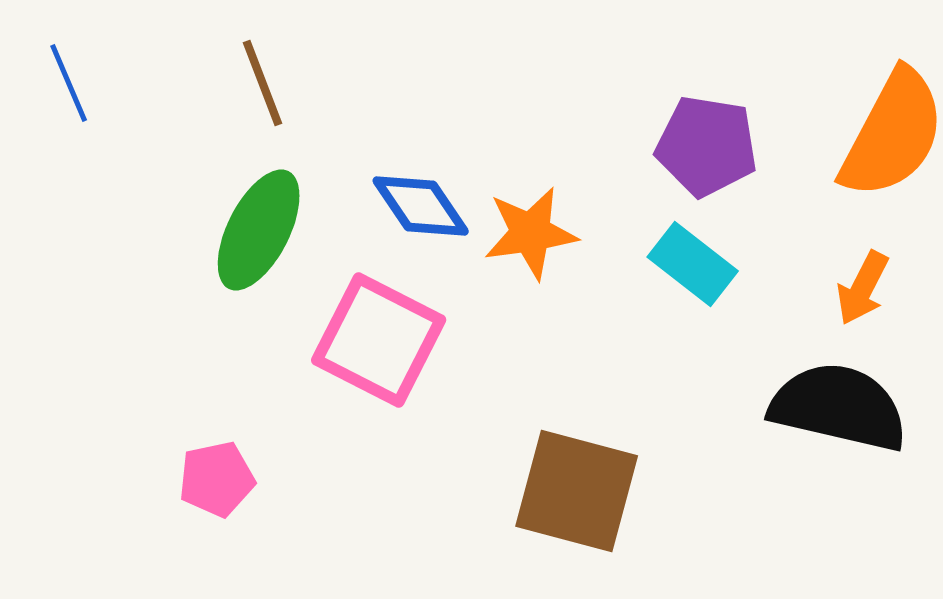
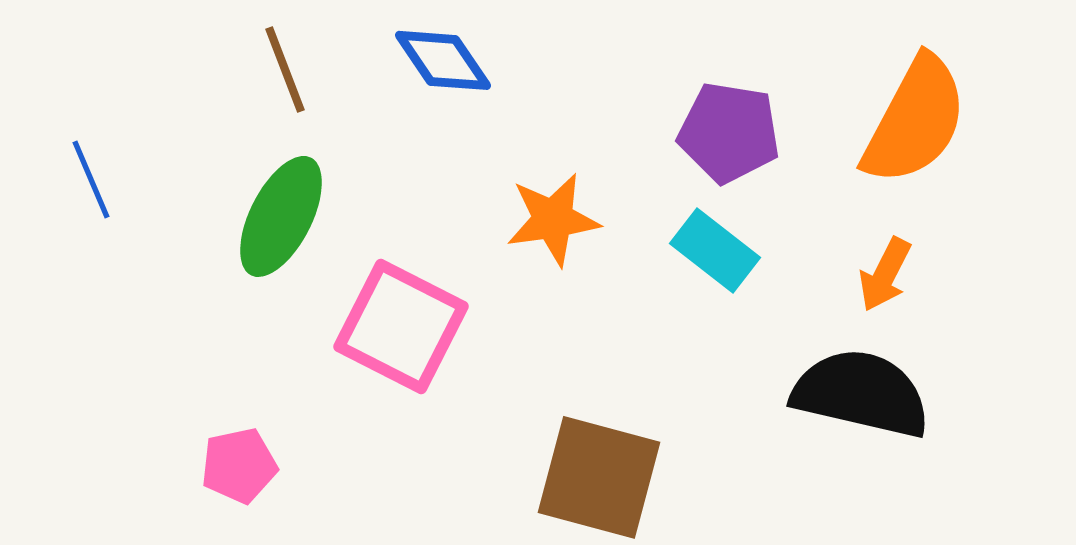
blue line: (69, 83) -> (91, 179), moved
blue diamond: (421, 206) -> (443, 60), moved

